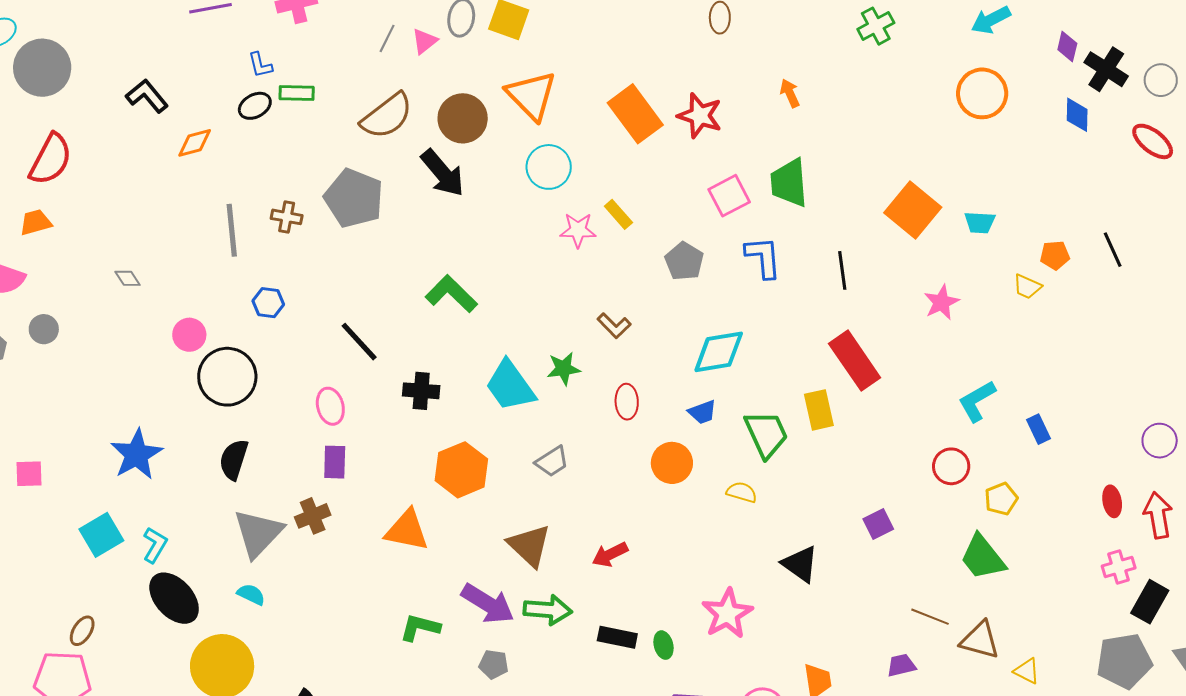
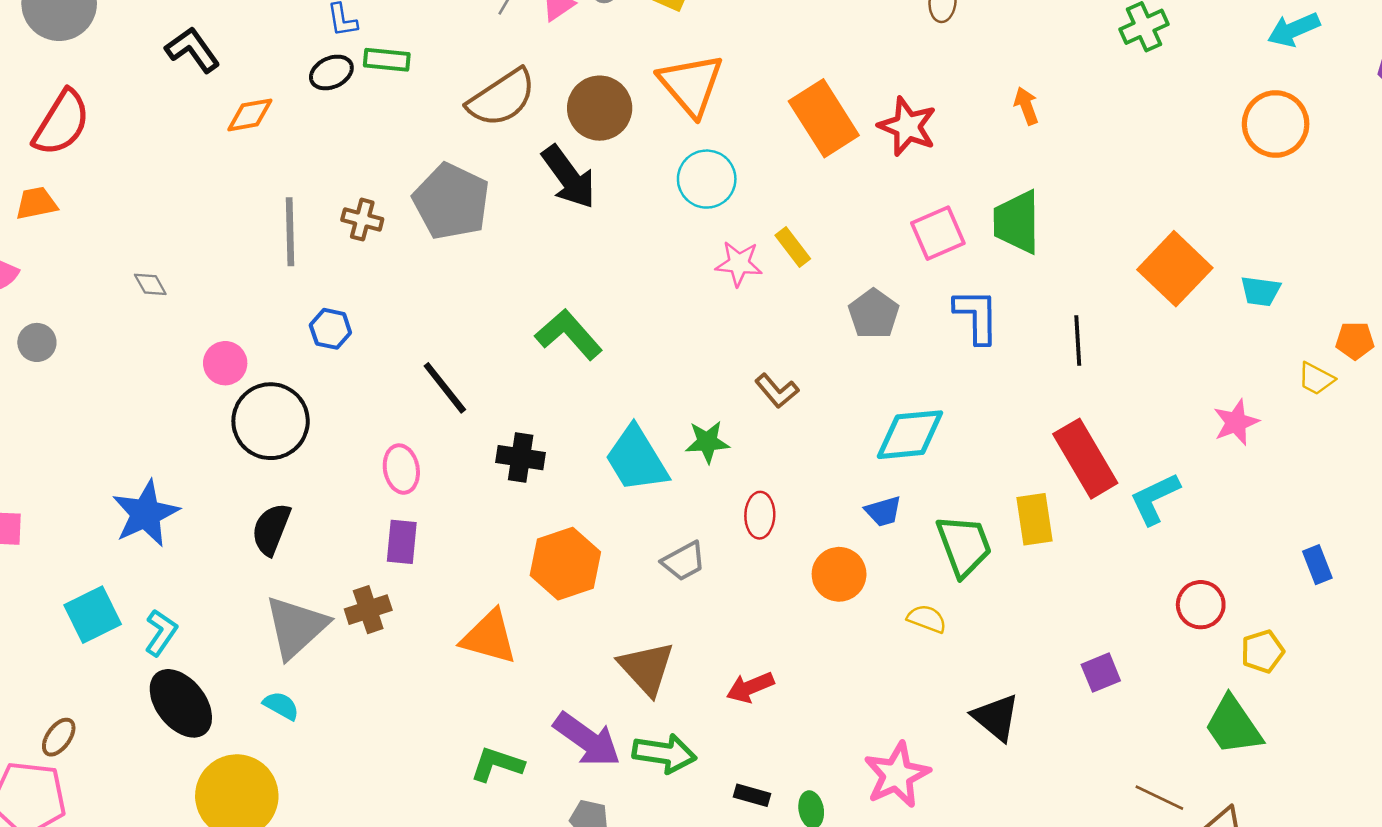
pink star: (941, 302) -> (1236, 422), moved
cyan L-shape: (977, 401) -> (1155, 499), moved
red ellipse: (627, 402) -> (760, 515), moved
black rectangle: (617, 637) -> (752, 795), size x0.7

